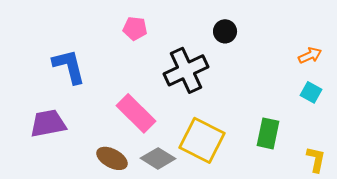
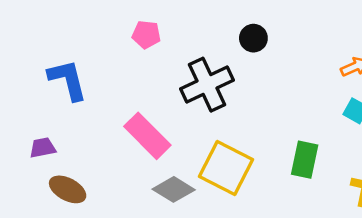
purple trapezoid: (48, 123) -> (43, 148), size x0.6
brown ellipse: (112, 158) -> (68, 189), moved

